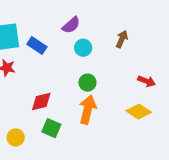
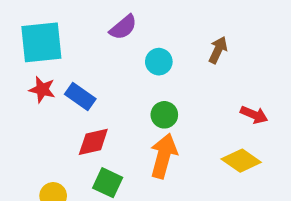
purple semicircle: (71, 25) -> (123, 27), moved
blue rectangle: (37, 46) -> (80, 96), moved

